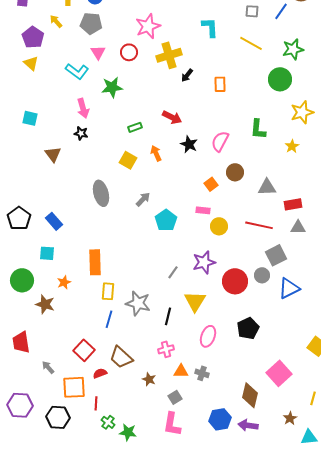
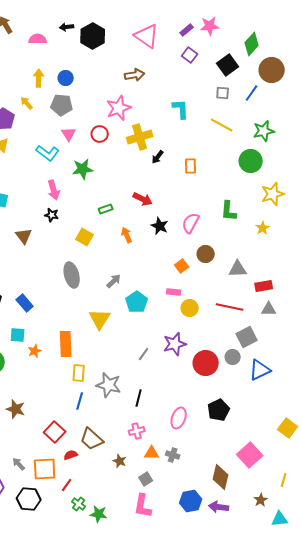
yellow square: (128, 160) -> (85, 237), moved
orange star: (64, 282) -> (35, 351), moved
yellow triangle: (195, 301) -> (100, 319), moved
brown star: (45, 304) -> (16, 409), moved
gray arrow: (48, 367) -> (19, 464), moved
red line: (96, 403) -> (67, 485), turned 32

